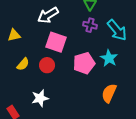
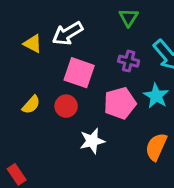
purple cross: (90, 25) -> (129, 61), moved
yellow triangle: (14, 35) -> (33, 44), moved, turned 40
white star: (40, 98) -> (92, 141), moved

